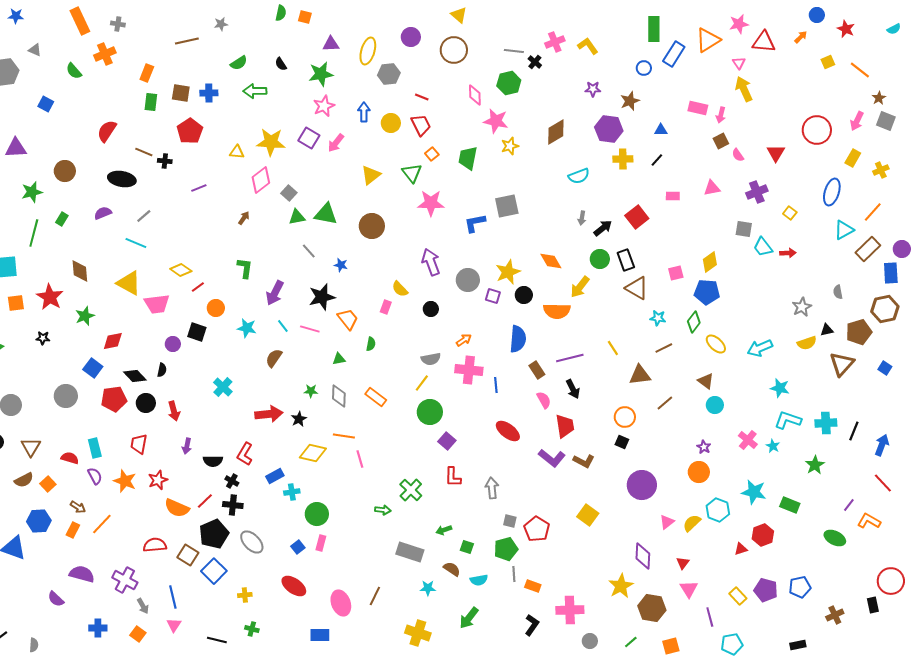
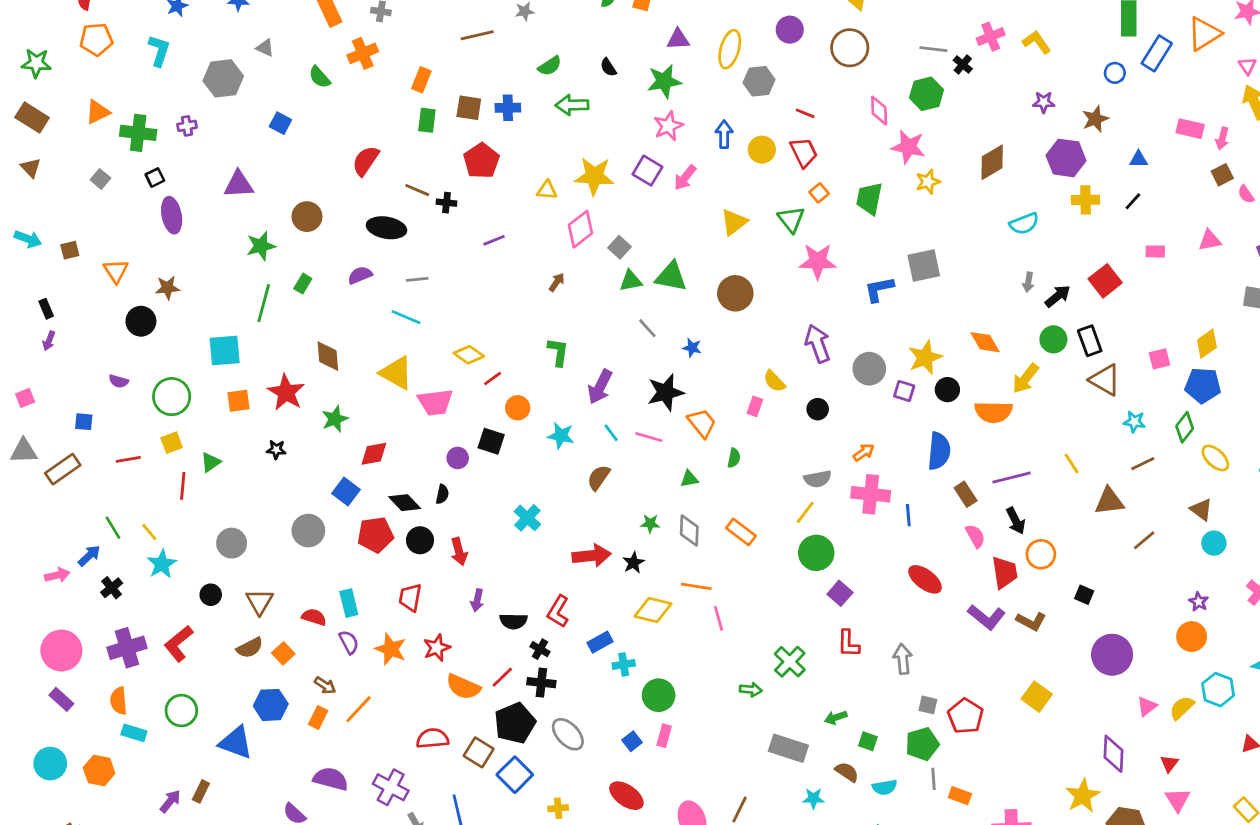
gray line: (144, 216) -> (417, 279), turned 35
orange circle: (625, 417) -> (1041, 554), moved

